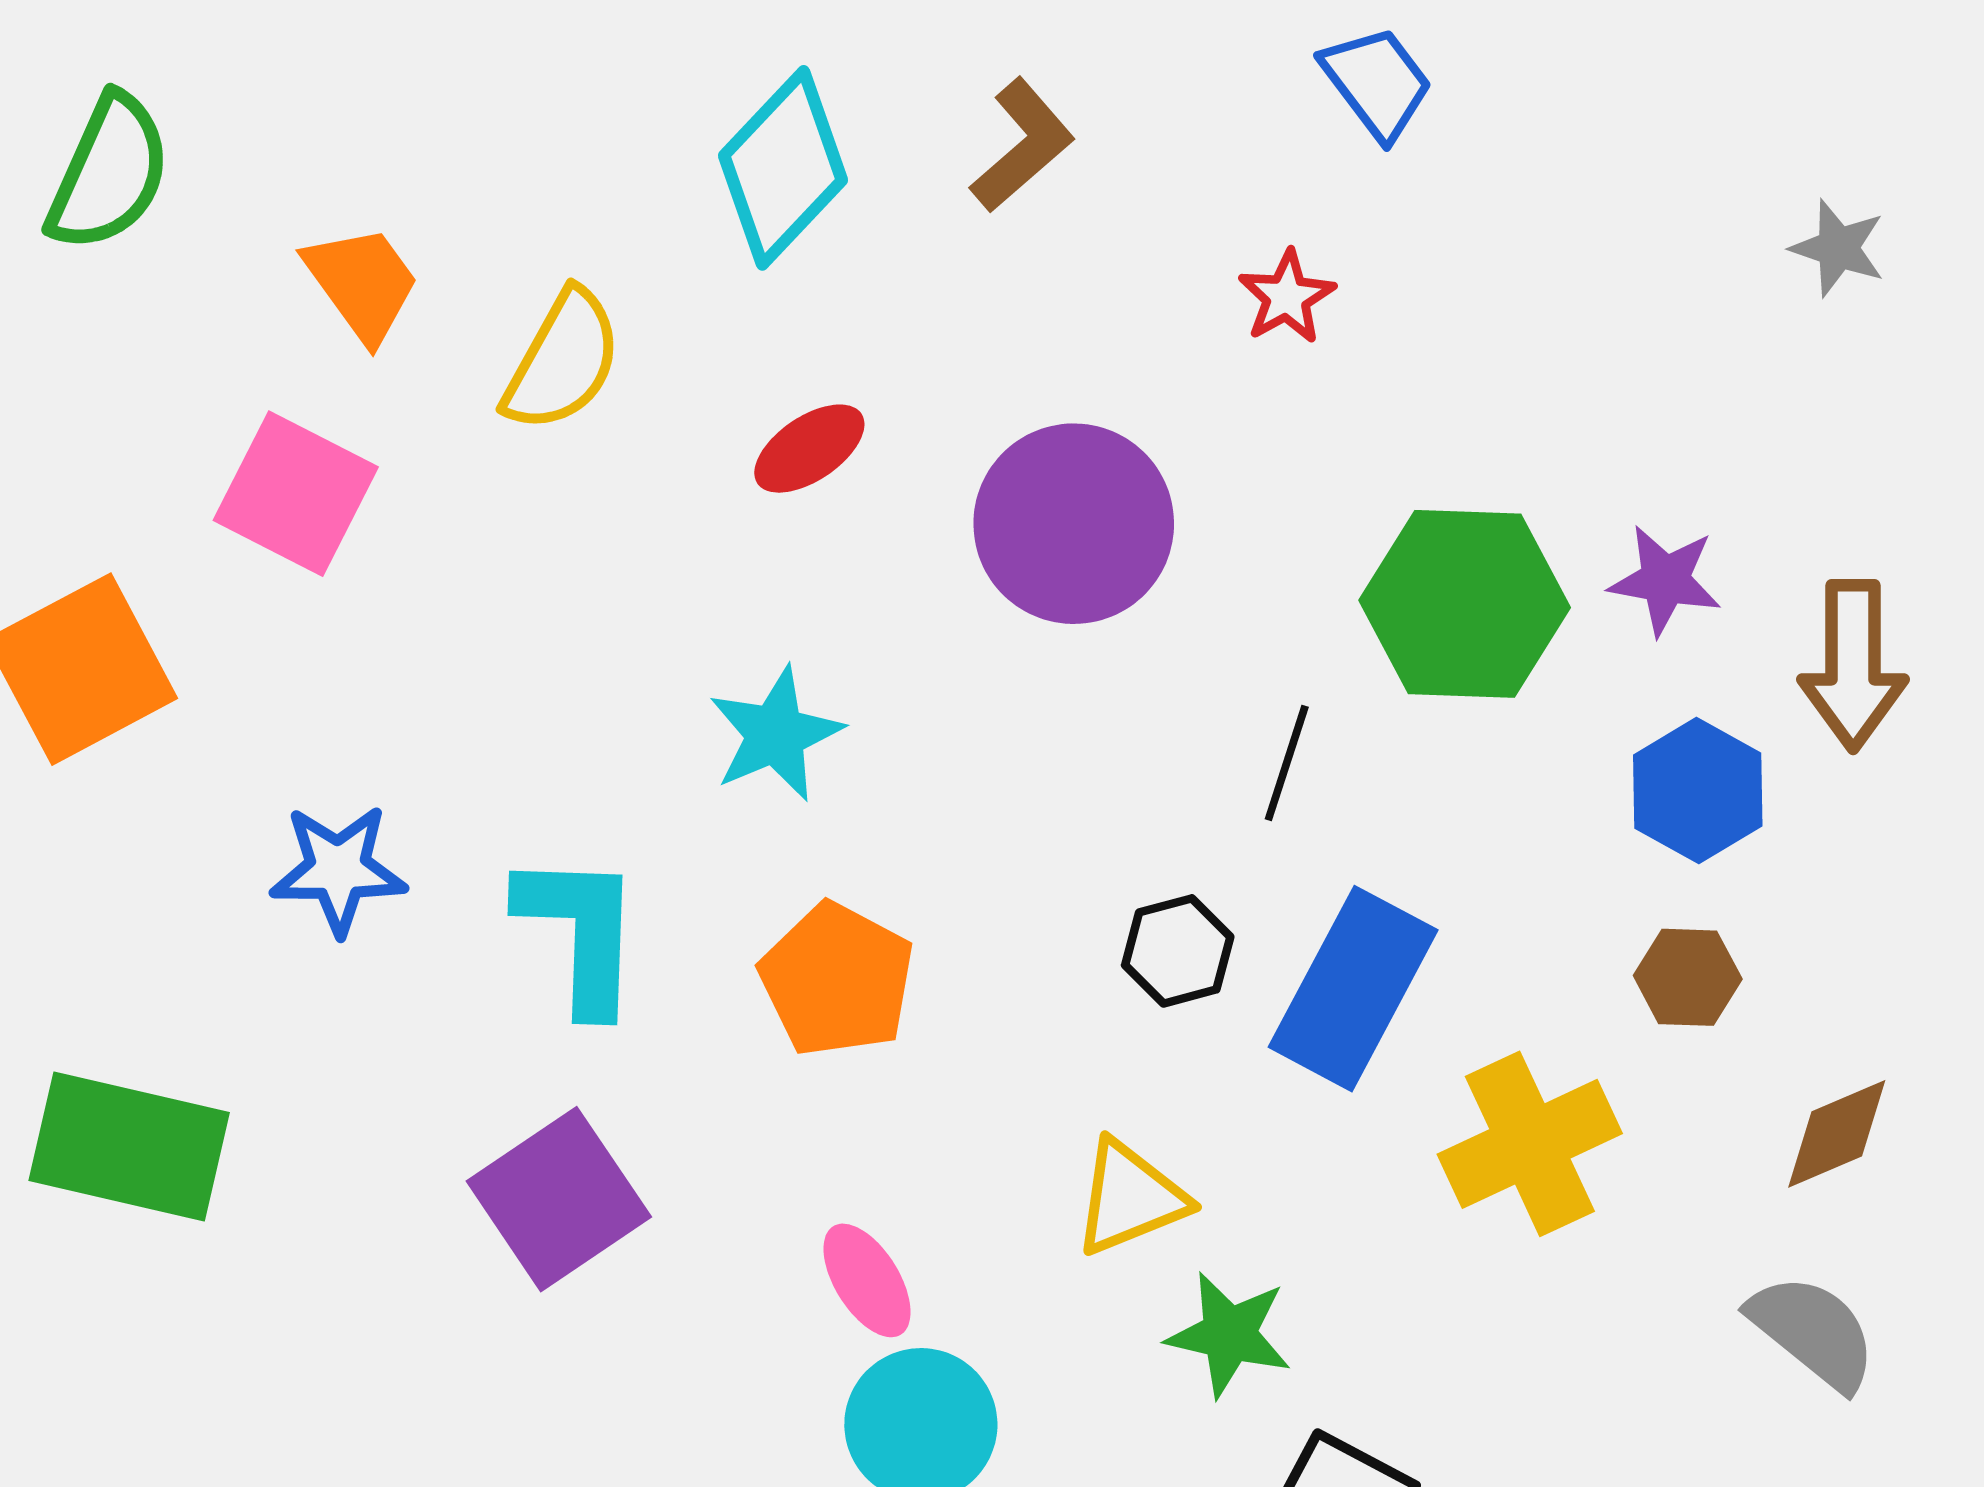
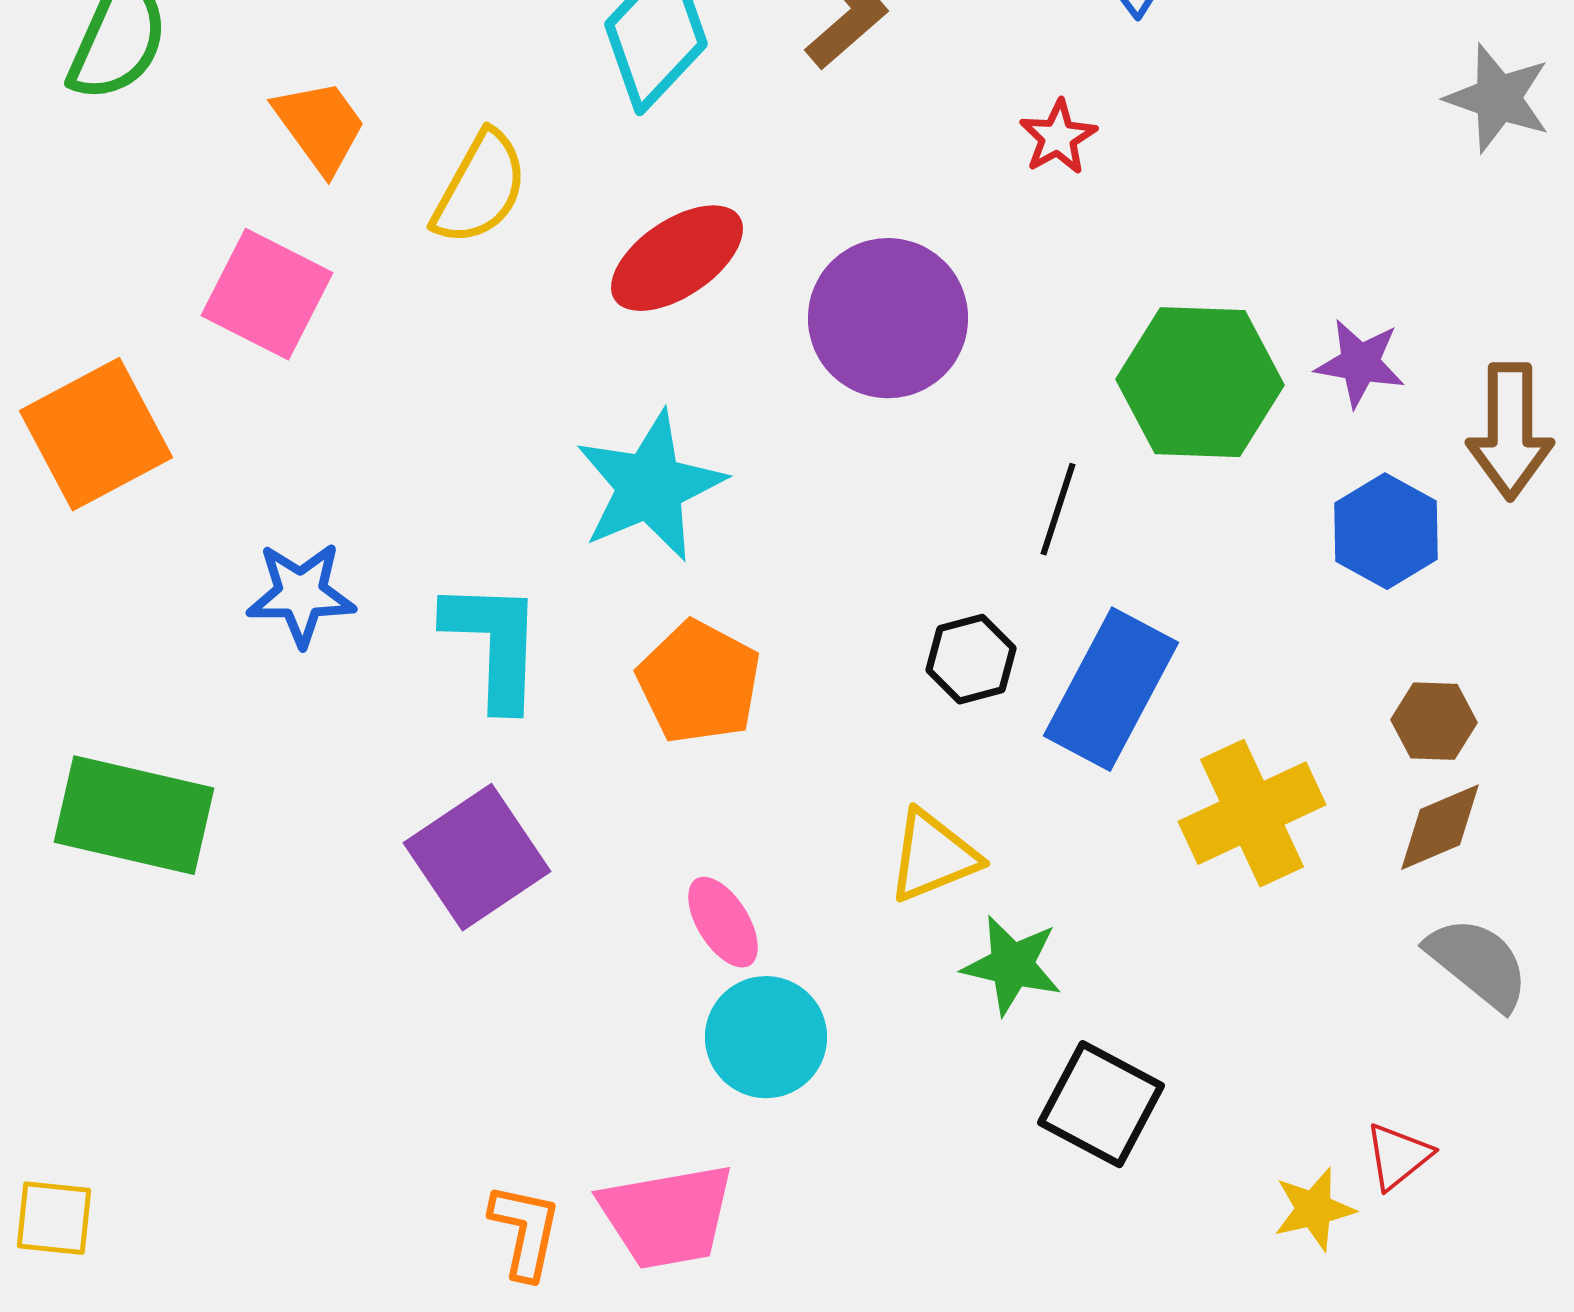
gray star: (1838, 248) -> (1498, 98), size x1.4
red ellipse: (809, 449) -> (677, 258), size x1.5
cyan star: (776, 734) -> (650, 486), size x1.4
brown hexagon: (1688, 977) -> (1434, 721), moved
brown diamond: (1837, 1134) -> (1440, 827), moved

